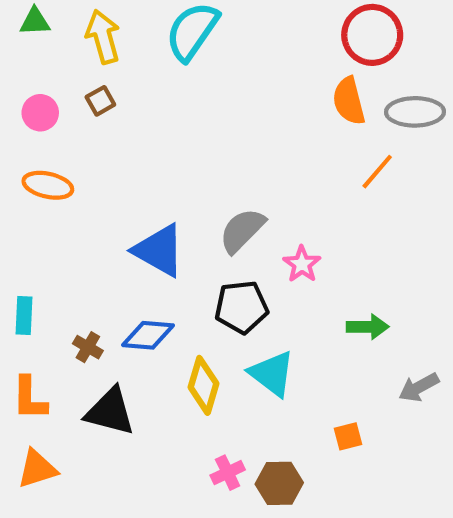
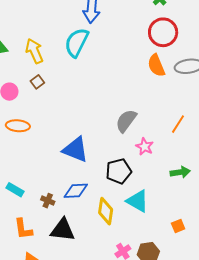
orange line: (377, 172) -> (178, 124), moved
gray semicircle: (242, 230) -> (126, 121), moved
cyan rectangle: (24, 316) -> (15, 190), turned -54

